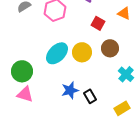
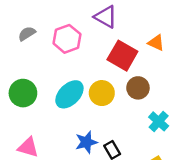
red square: (98, 23) -> (122, 56), size x1.6
green circle: (22, 71) -> (23, 93), moved

